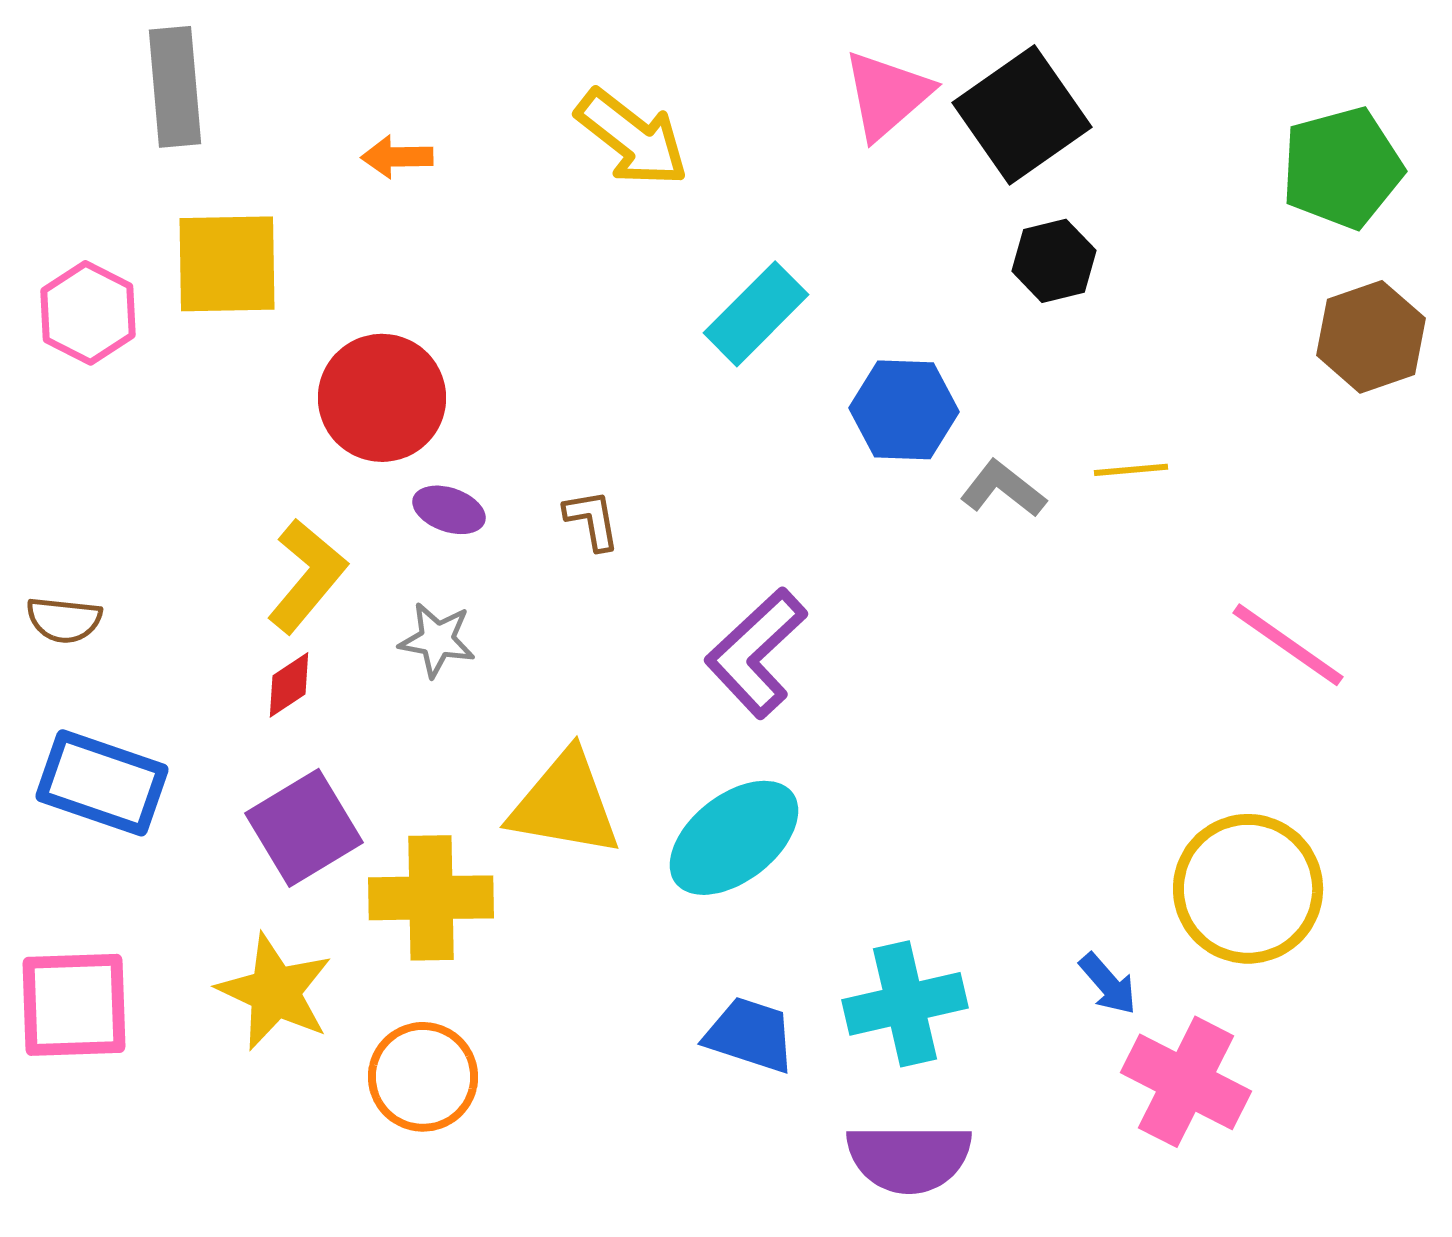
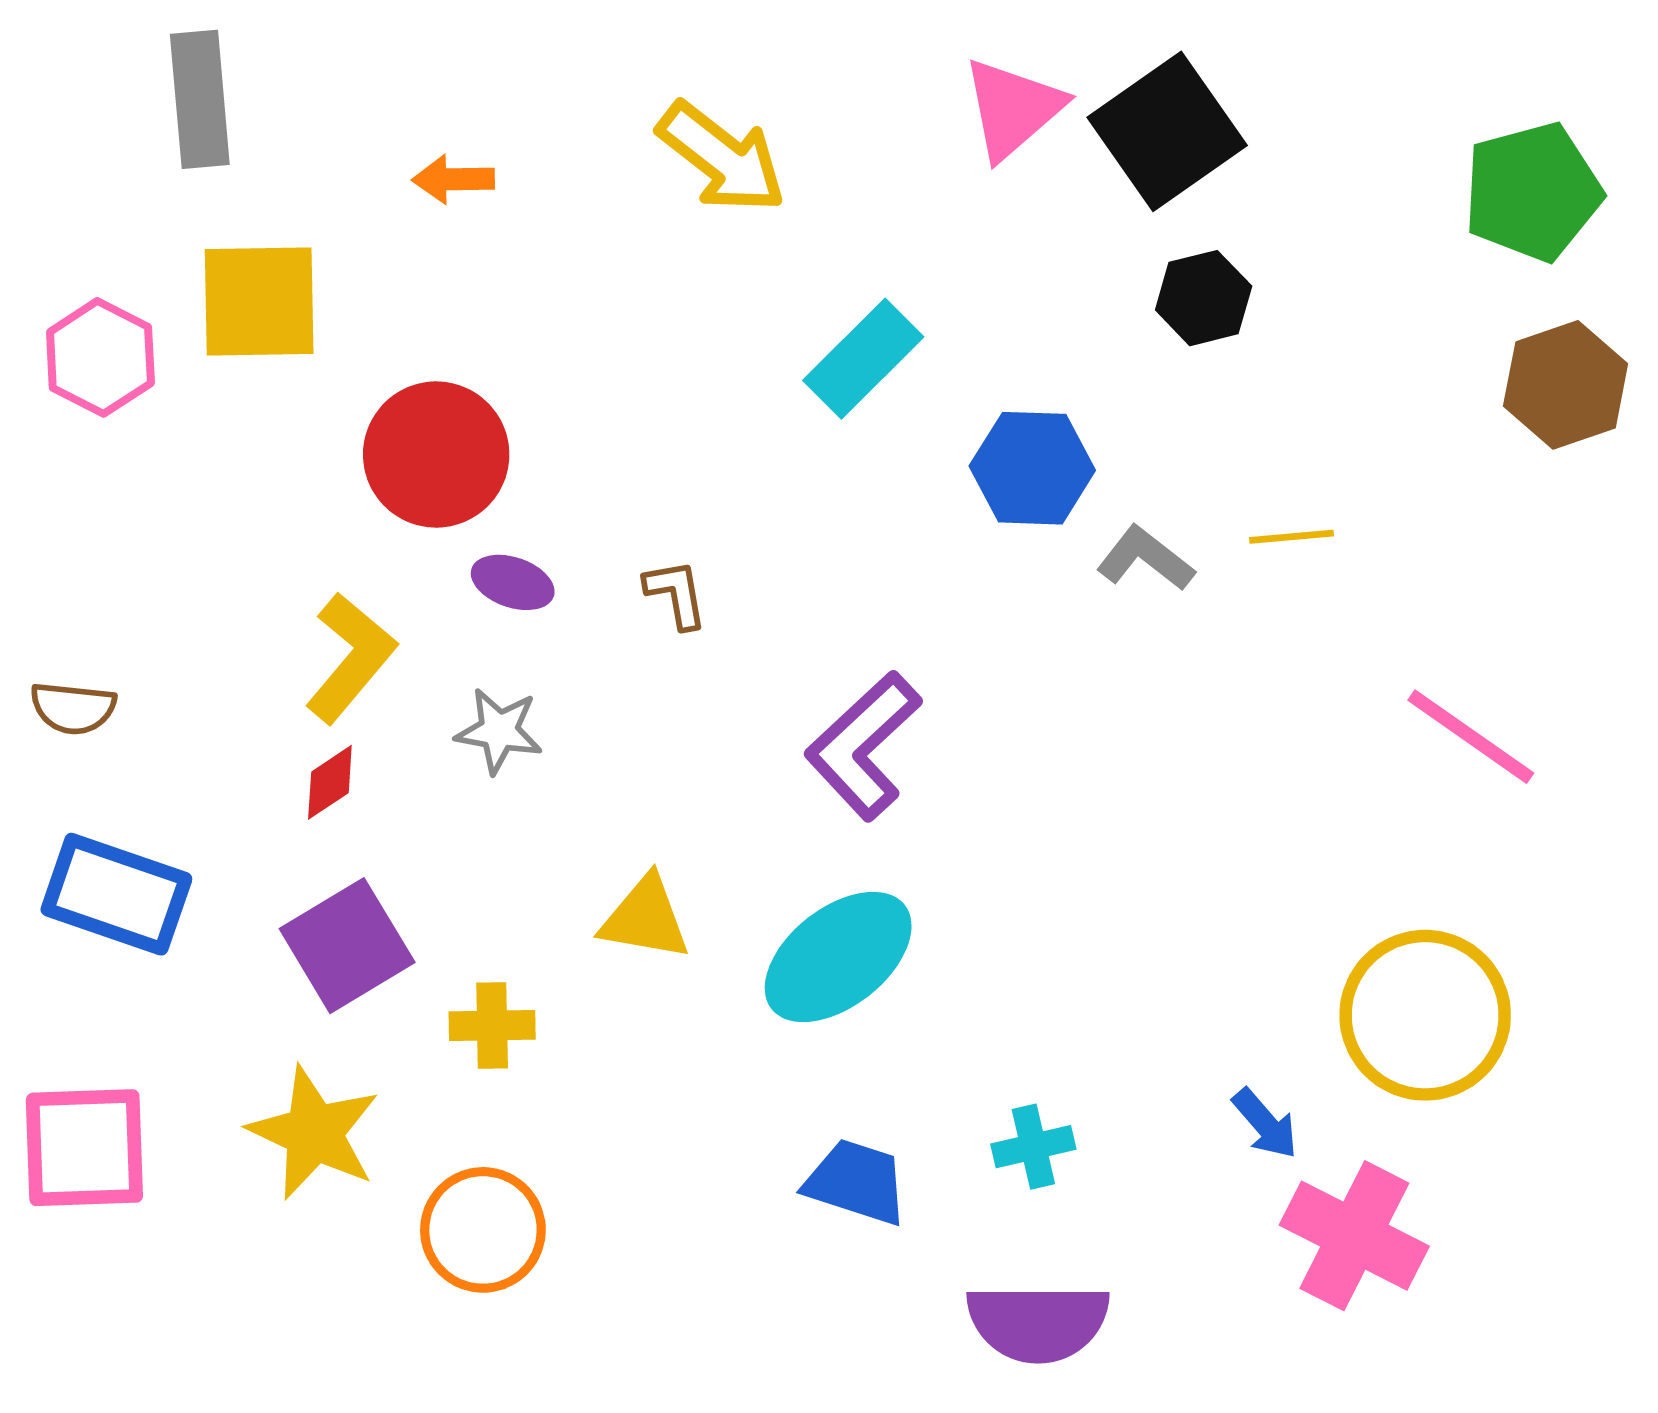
yellow triangle: (565, 804) -> (645, 918), size x0.7
yellow cross: (431, 898) -> (492, 1026), size x0.6
cyan cross: (905, 1004) -> (1033, 1147), size x0.6

